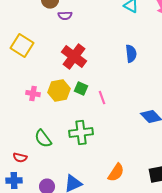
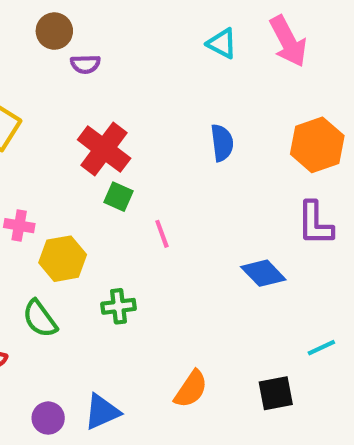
green square: (81, 89) -> (118, 197), moved
yellow hexagon: (59, 91) -> (63, 259), moved
green cross: (81, 133) -> (118, 306), size x0.7

